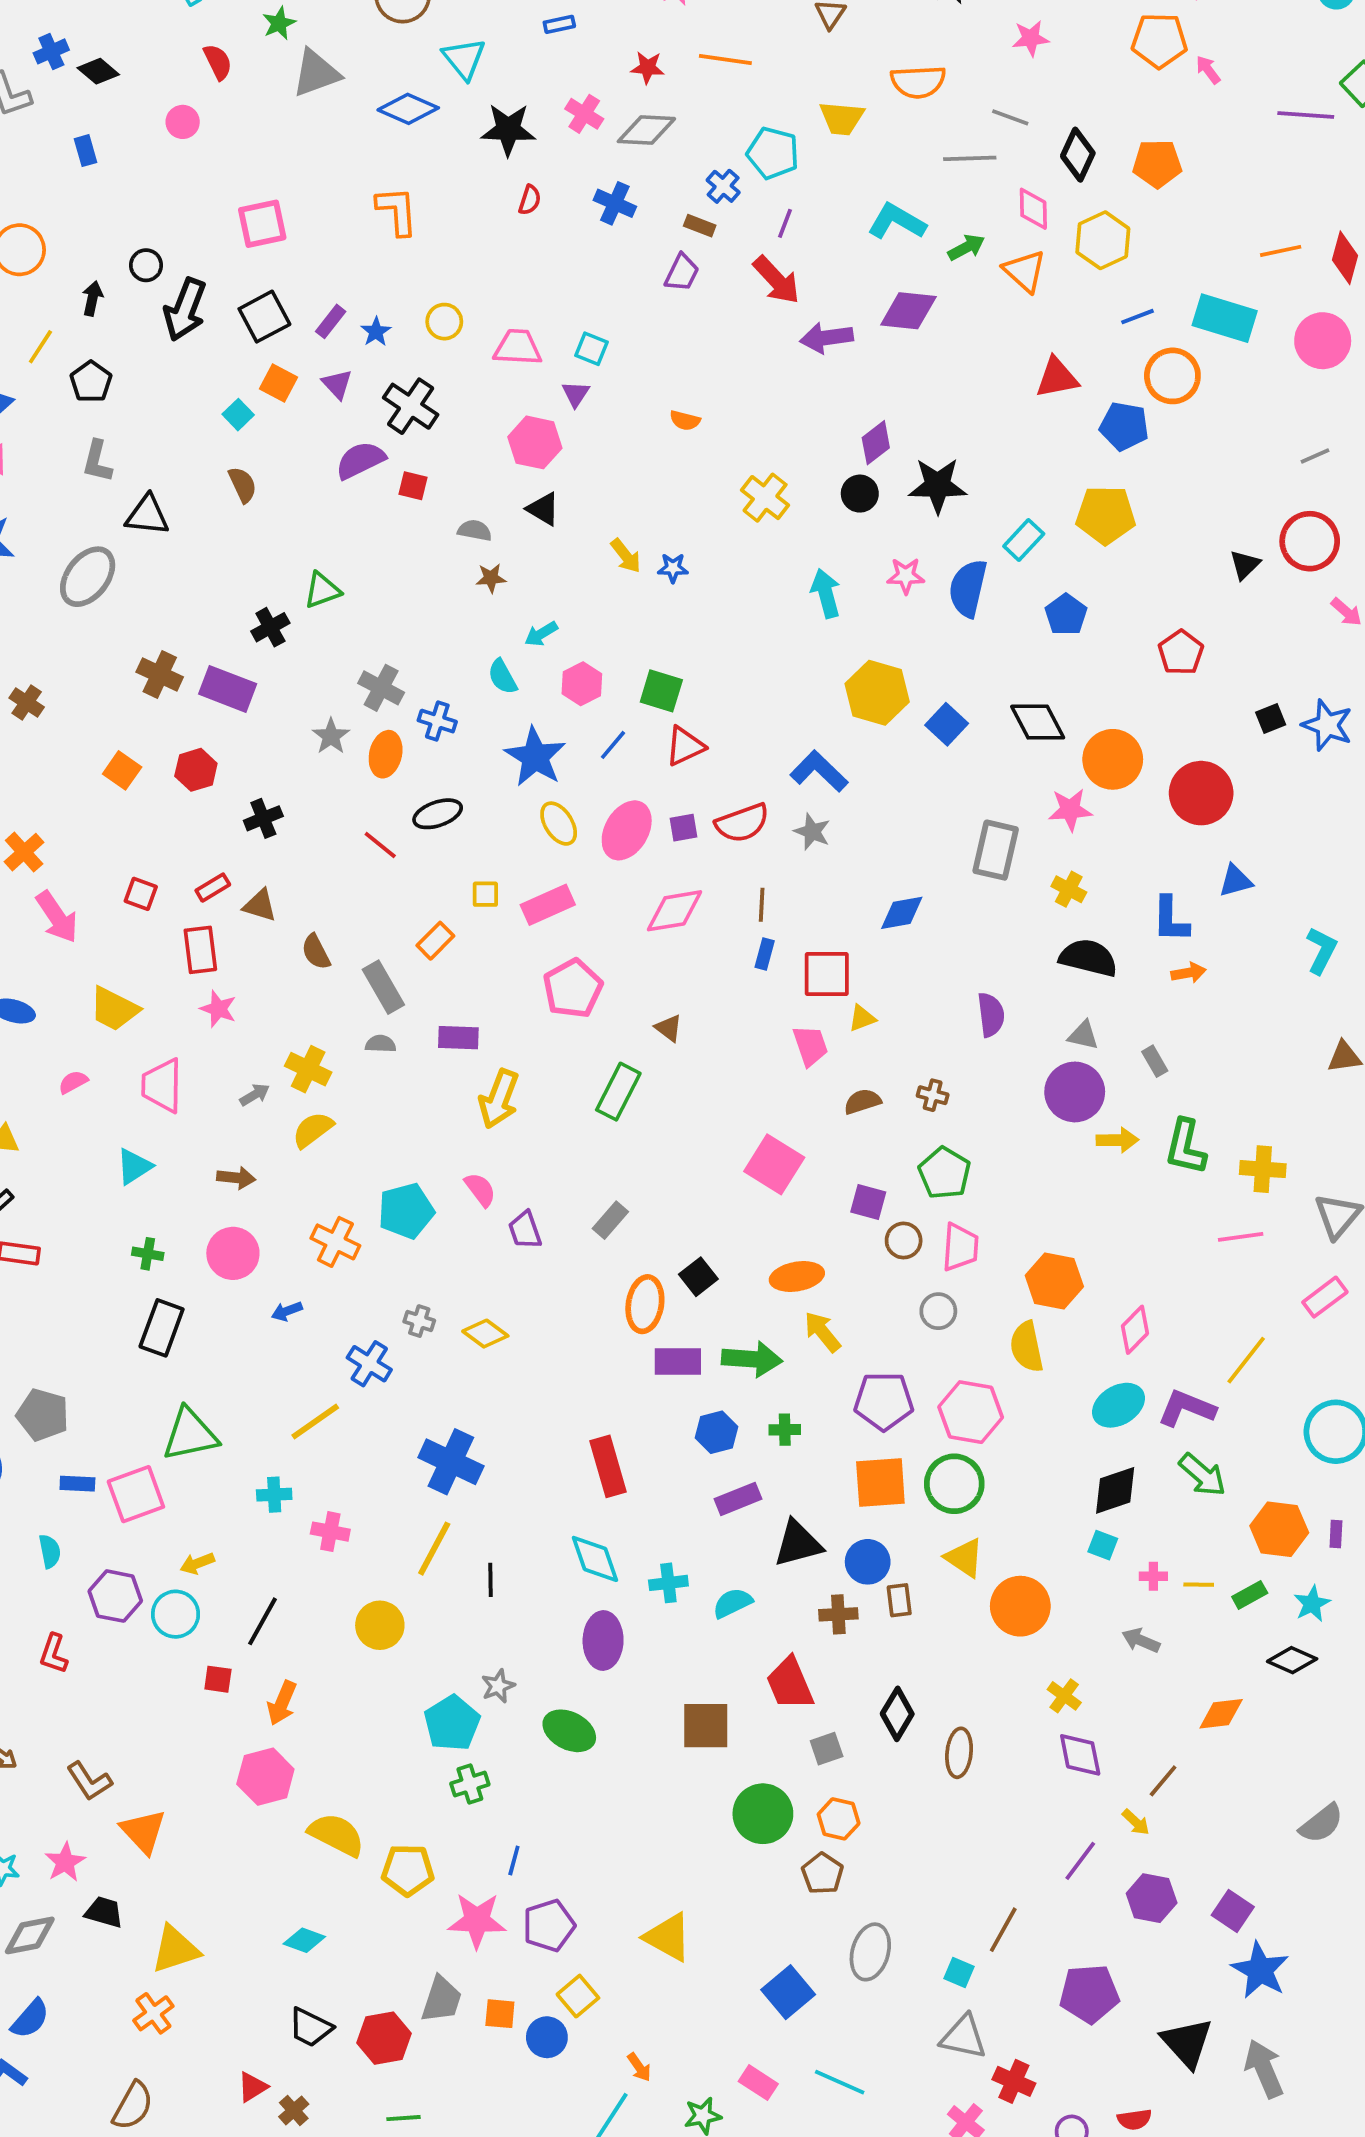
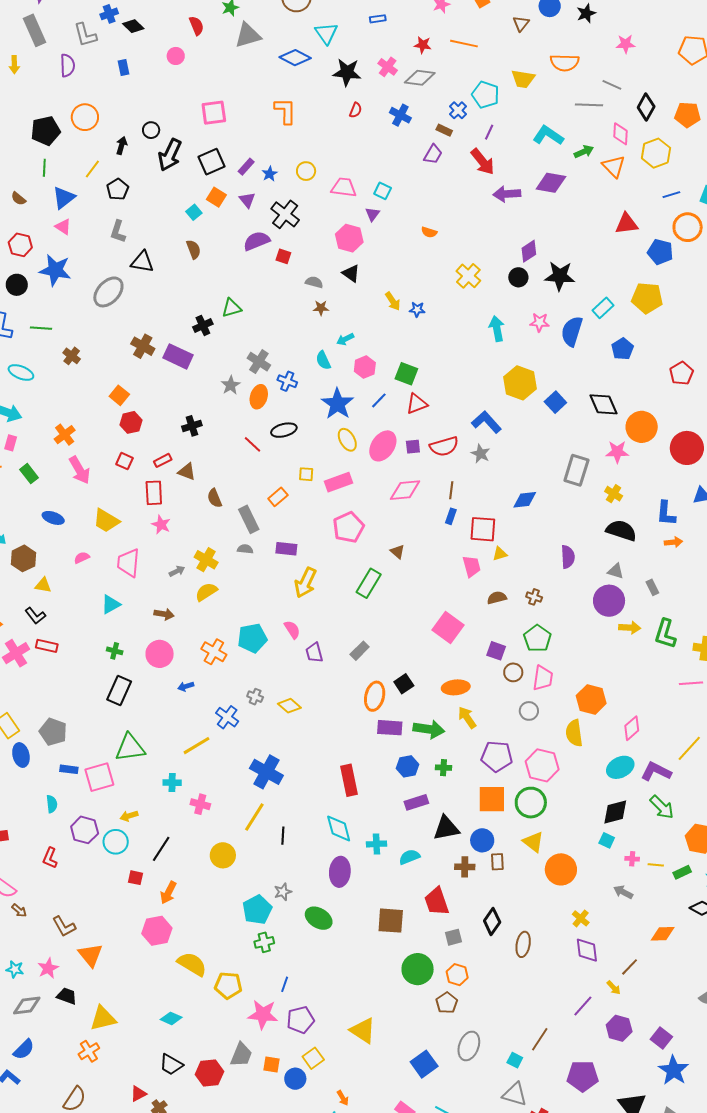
red hexagon: (196, 770) -> (131, 422), moved

